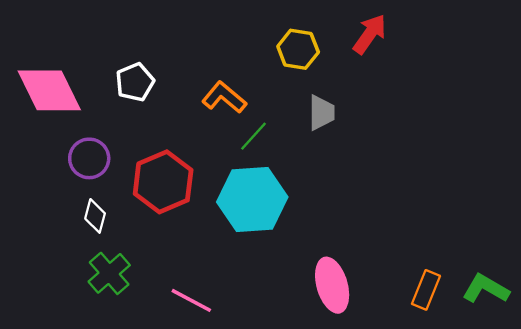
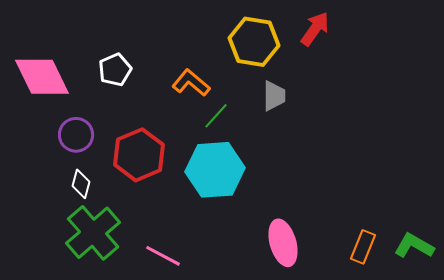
yellow hexagon: (298, 49) -> (254, 42), size x1.4
green cross: (109, 273) -> (93, 233), size x1.5

